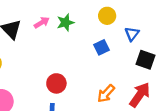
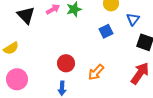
orange arrow: (106, 94) -> (96, 72), moved

